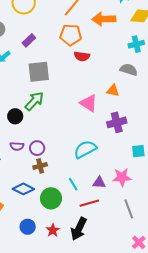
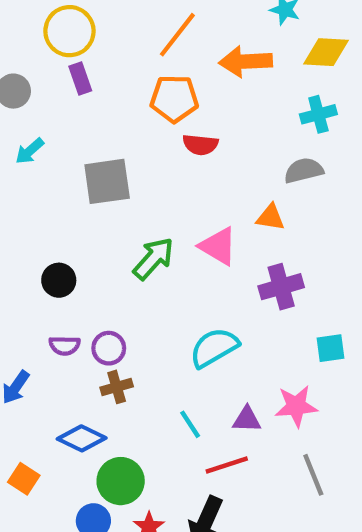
purple rectangle: (29, 40) -> (80, 78), moved, turned -64
gray semicircle: (129, 70) -> (304, 171), turned -30
green arrow: (34, 101) -> (153, 259), moved
green circle: (51, 198) -> (121, 481), moved

